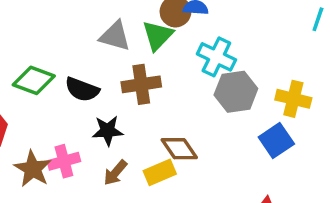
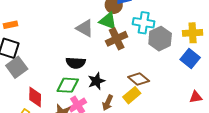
green triangle: (158, 35) -> (108, 21), turned -36
gray triangle: (115, 36) -> (85, 28), turned 30
green diamond: (34, 80) -> (68, 85), moved
brown cross: (141, 84) -> (117, 39), moved

